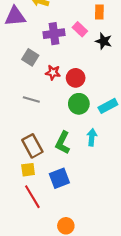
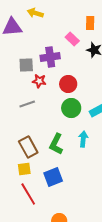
purple cross: (54, 34) -> (50, 57), moved
gray square: (30, 57) -> (26, 65), turned -35
red star: (53, 72) -> (39, 81), moved
gray line: (31, 99) -> (27, 104), turned -35

